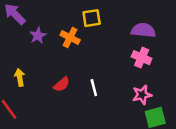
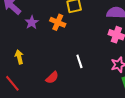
red semicircle: (62, 84) -> (52, 78), moved

